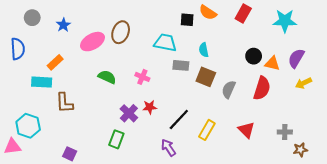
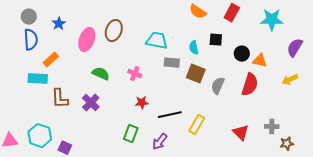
black square: (187, 20) -> (216, 40), moved
pink ellipse: (92, 42) -> (87, 40), turned -40
blue semicircle: (18, 49) -> (31, 40), moved
purple semicircle: (296, 58) -> (295, 48), moved
purple cross: (129, 113) -> (91, 103), moved
black line: (179, 120) -> (170, 115), turned 35
cyan hexagon: (28, 126) -> (40, 136), moved
red triangle: (246, 130) -> (241, 133), moved
green rectangle: (116, 139) -> (131, 134), moved
purple arrow: (168, 148) -> (160, 142), turned -108

